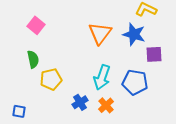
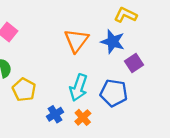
purple square: (154, 54) -> (134, 63), turned -30
yellow pentagon: (51, 79) -> (24, 90), turned -30

